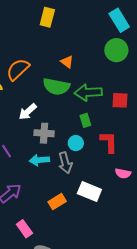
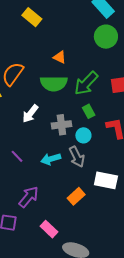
yellow rectangle: (47, 17) -> (32, 17), turned -54
green arrow: (88, 92) -> (86, 83), turned -32
gray cross: (44, 133) -> (61, 125), moved

